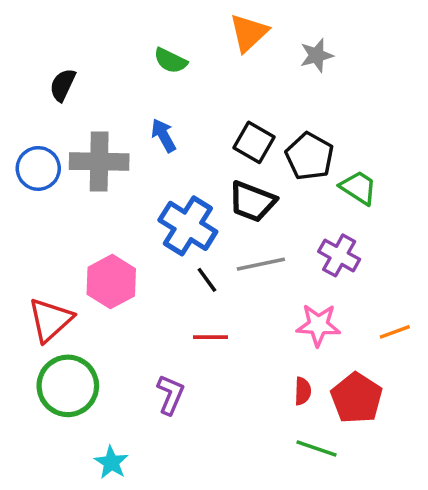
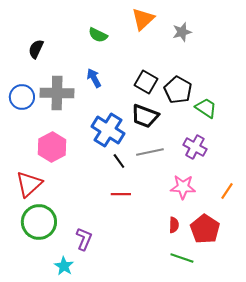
pink hexagon: (111, 282) -> (52, 147), moved
orange line: (395, 332) -> (227, 191), turned -36
purple L-shape: (170, 395) -> (84, 239), moved

